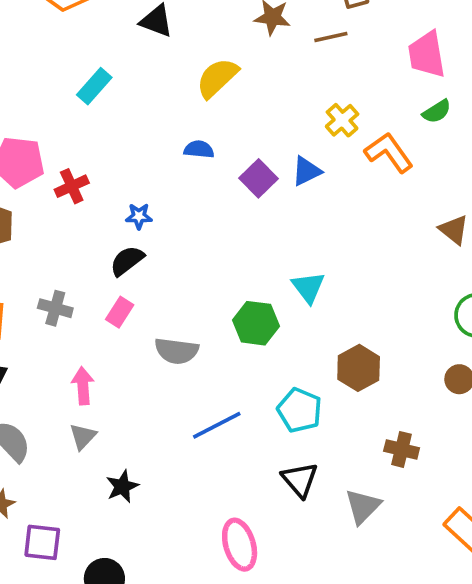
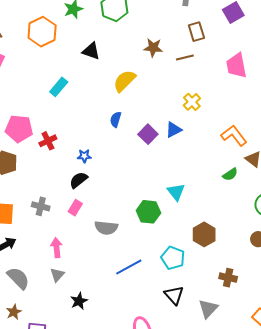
green semicircle: (437, 111) -> (230, 174), moved
blue semicircle: (199, 149) -> (116, 119), turned -77
orange L-shape: (389, 153) -> (234, 136), moved

